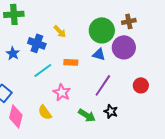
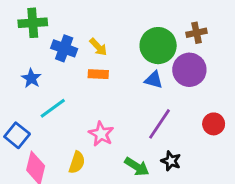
blue cross: (37, 43) -> (64, 48), moved
orange rectangle: (71, 62) -> (98, 74), moved
cyan line: (43, 70) -> (53, 108), moved
yellow semicircle: (45, 112) -> (77, 162), turned -126

